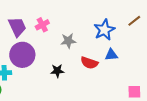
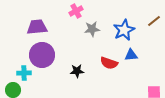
pink cross: (42, 25) -> (76, 11), moved
purple trapezoid: (17, 27) -> (37, 27), turned -70
gray star: (68, 41) -> (92, 29), moved

